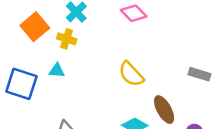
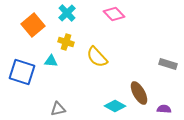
yellow cross: (67, 39) -> (66, 42), moved
yellow semicircle: (131, 74) -> (97, 57), moved

